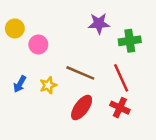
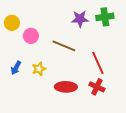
green cross: (130, 41) -> (105, 17), moved
brown line: (80, 73) -> (64, 46), moved
red ellipse: (82, 108) -> (66, 87), turned 55

